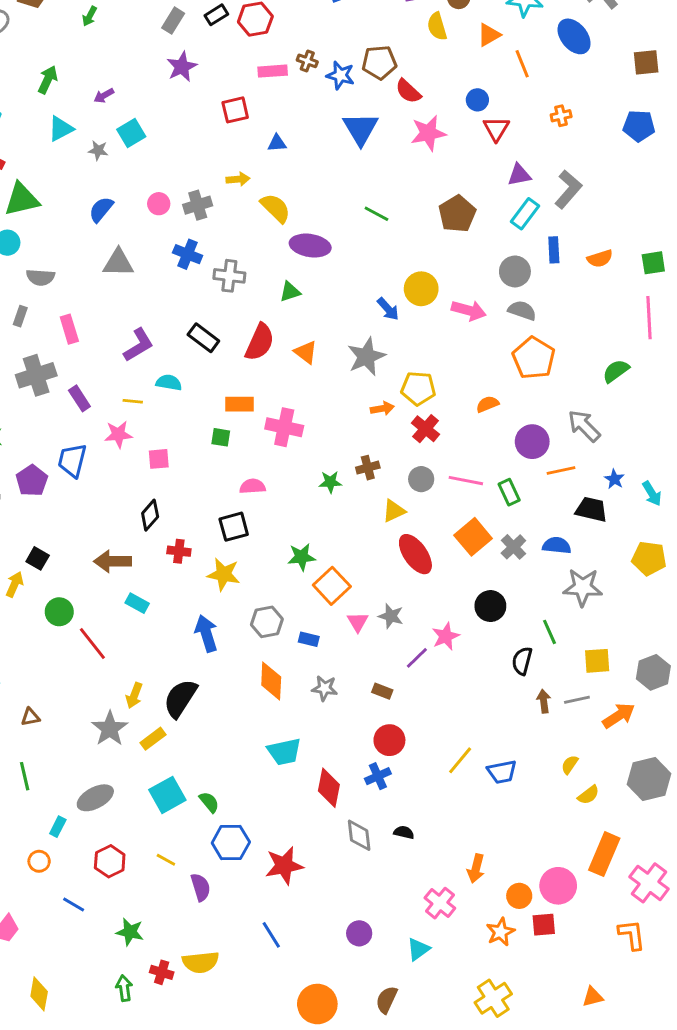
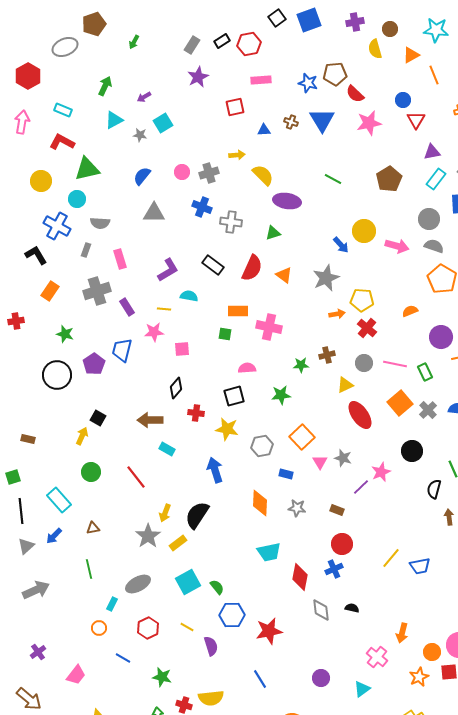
brown cross: (307, 61) -> (291, 122), moved
green star: (301, 557) -> (281, 395), moved
green circle: (59, 612) -> (91, 472), moved
gray hexagon: (267, 622) -> (262, 446), moved

